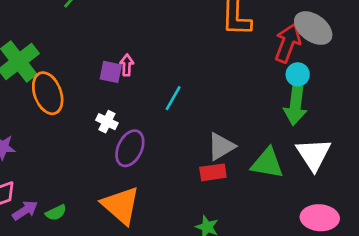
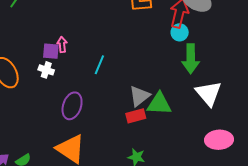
cyan circle: (298, 74) -> (180, 32), moved
white cross: (107, 122) -> (46, 70), moved
green triangle: (267, 163) -> (159, 104), moved

